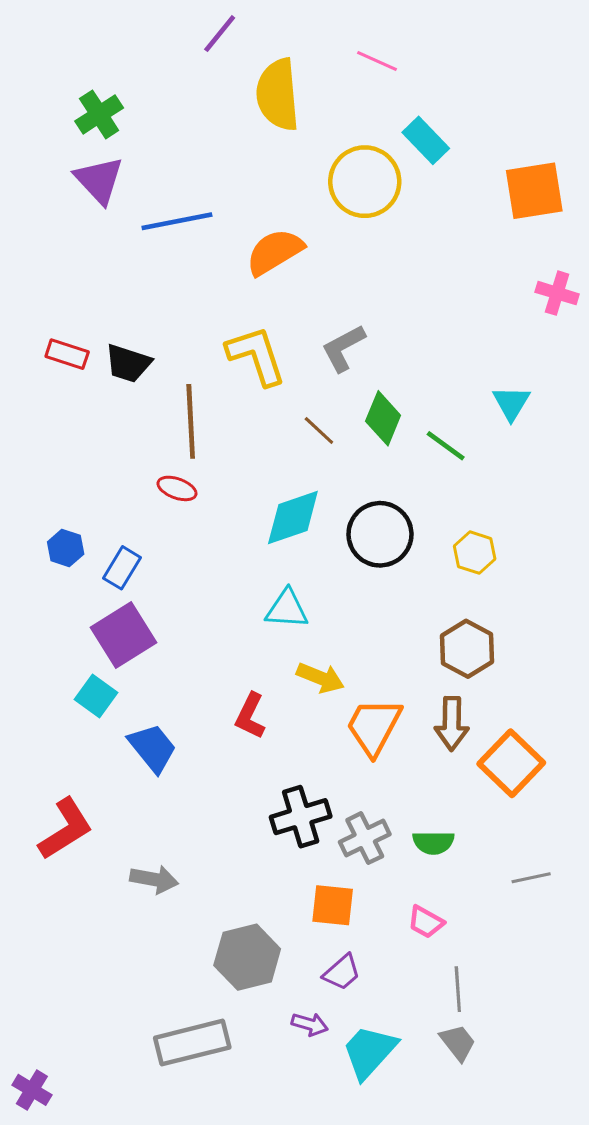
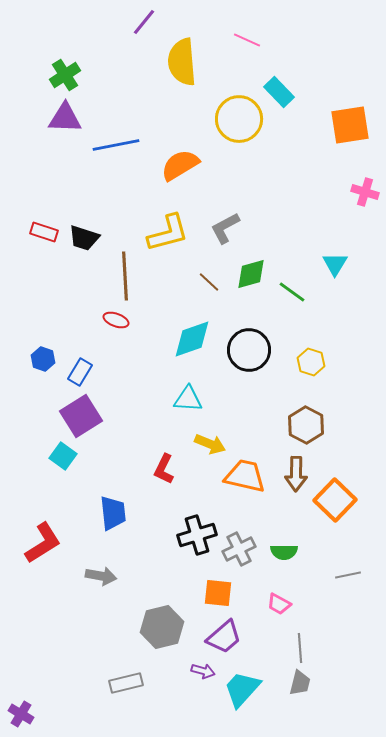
purple triangle: (99, 180) -> (65, 118), turned -45
yellow L-shape: (256, 356) -> (168, 233), turned 93
green diamond: (383, 418) -> (251, 274), turned 52
orange trapezoid: (374, 727) -> (245, 476), turned 75
blue trapezoid: (153, 748) -> (113, 513), moved, turned 33
purple trapezoid: (342, 972) -> (224, 637), size x1.4
gray rectangle: (192, 1043) -> (126, 683), size x0.7
gray trapezoid: (458, 1043) -> (300, 683), turned 52

